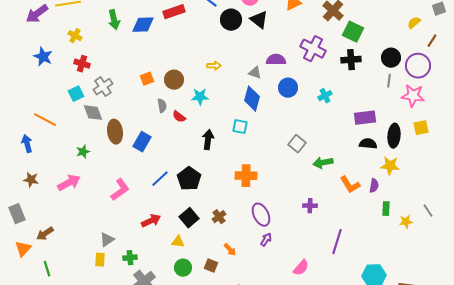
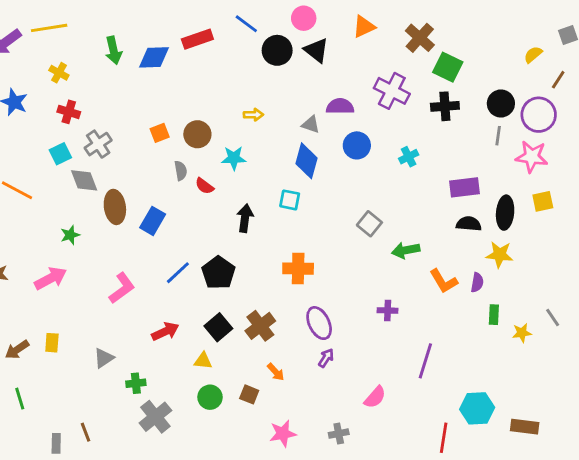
brown cross: (219, 217) -> (260, 326), size x1.5
yellow rectangle: (100, 260) -> (52, 343), moved

